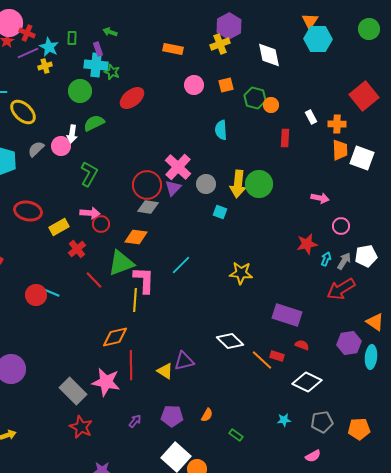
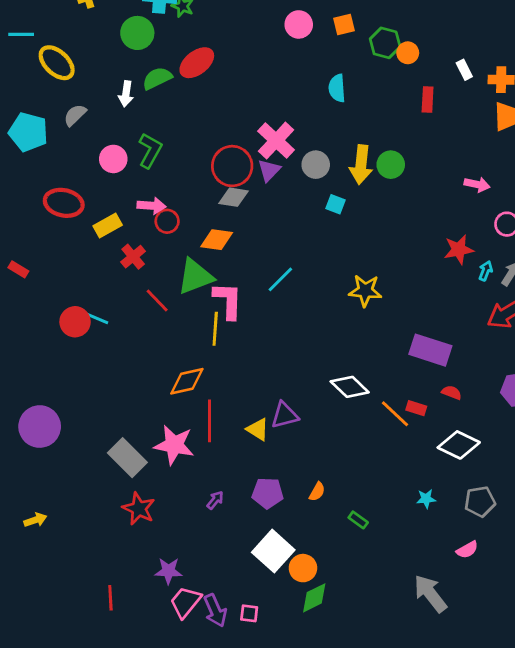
red ellipse: (132, 98) -> (197, 63), moved
pink circle: (61, 146) -> (113, 159), moved
green circle: (259, 184) -> (391, 165), size x0.7

